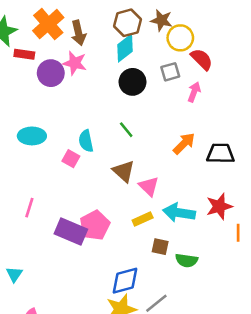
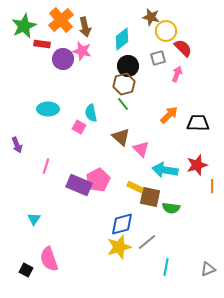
brown hexagon: (127, 23) -> (124, 84), moved
yellow rectangle: (143, 219) -> (135, 187), moved, turned 49
brown square: (160, 247) -> (150, 197), size x1.5

